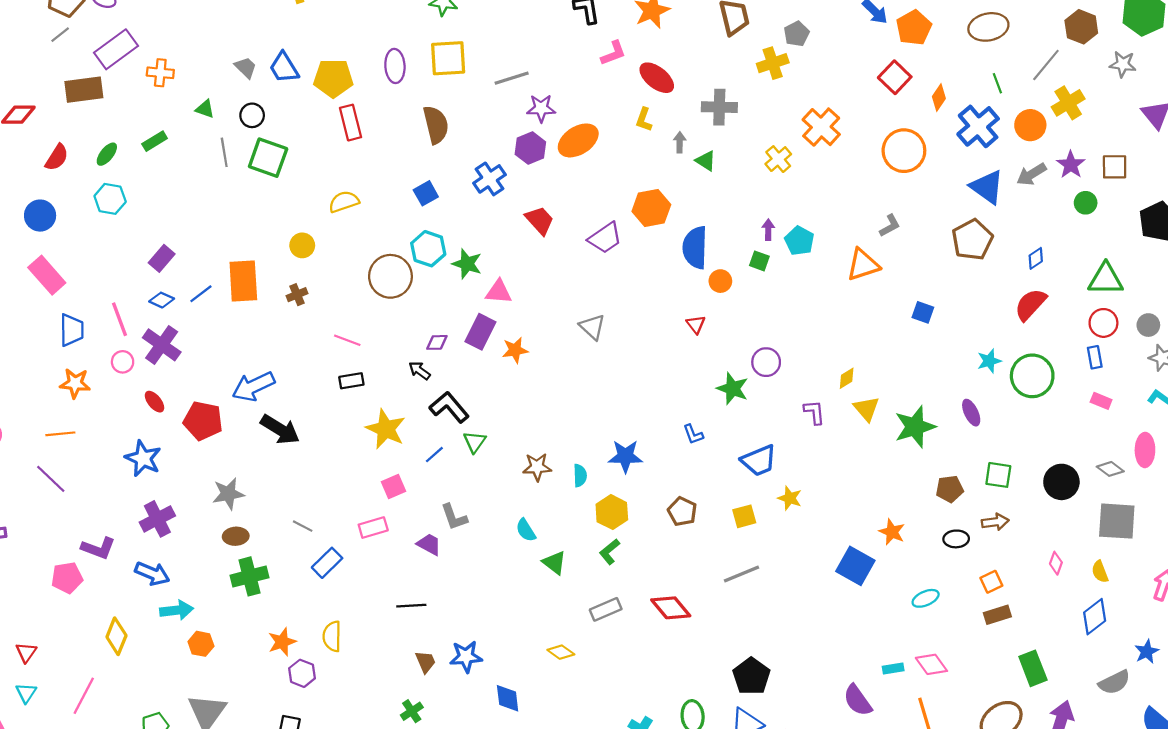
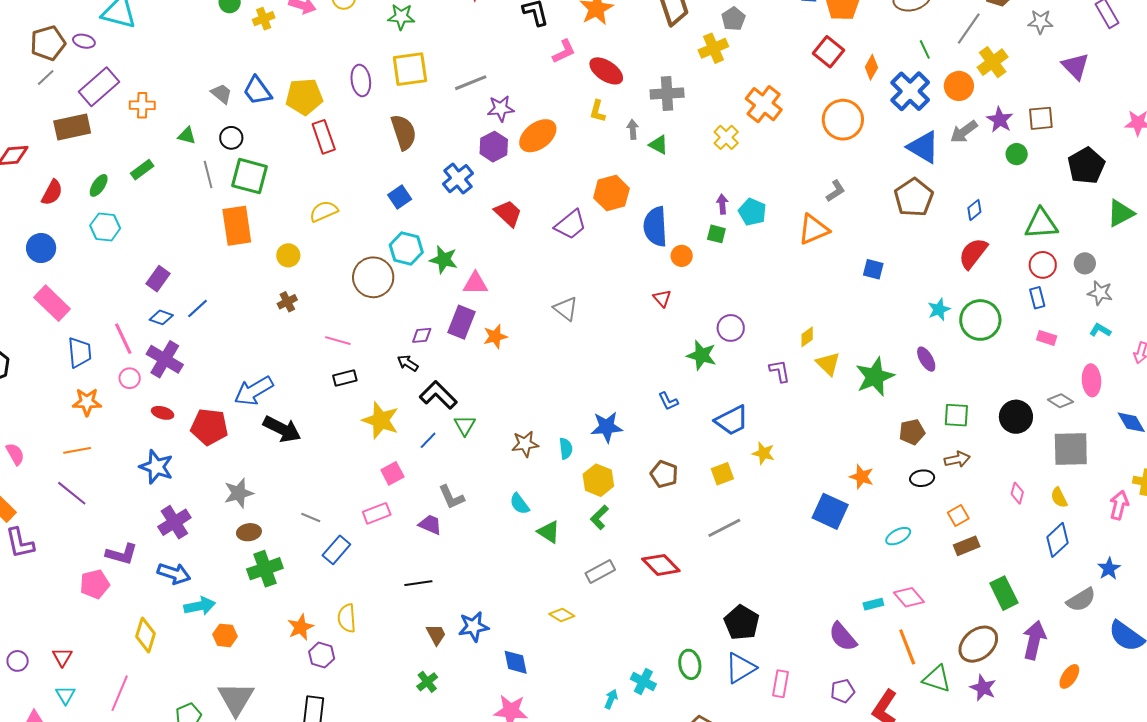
orange rectangle: (243, 281) -> (237, 226), moved
red ellipse: (154, 402) -> (163, 413), turned -30

